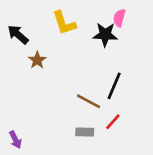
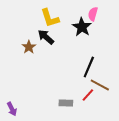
black arrow: (18, 35) -> (46, 37), moved
black star: (105, 35) -> (82, 27), turned 30
brown line: (89, 101) -> (100, 85), moved

